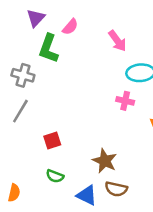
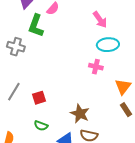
pink arrow: (117, 41) -> (100, 20), moved
gray line: (20, 111) -> (14, 92), moved

